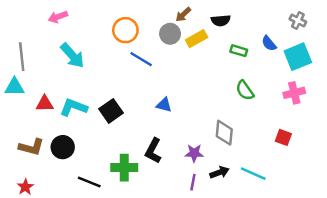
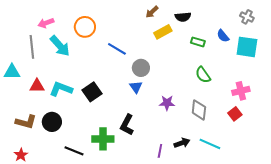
pink arrow: (58, 17) -> (46, 23), moved
orange circle: (125, 30) -> (85, 27), moved
gray circle: (170, 34) -> (141, 68), moved
gray line: (22, 57) -> (32, 47), moved
cyan square: (298, 57) -> (247, 47), turned 30
pink cross: (294, 93) -> (241, 91), moved
blue triangle: (164, 105) -> (136, 87), turned 40
gray diamond: (224, 133) -> (199, 110), moved
red square: (283, 137) -> (235, 114), turned 32
purple star: (194, 153) -> (167, 103), moved

